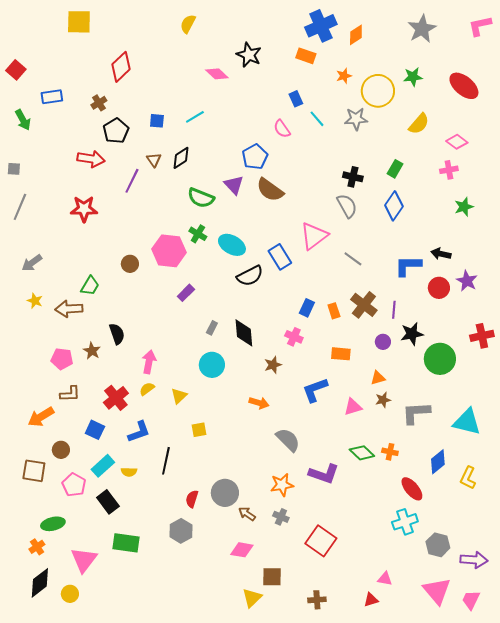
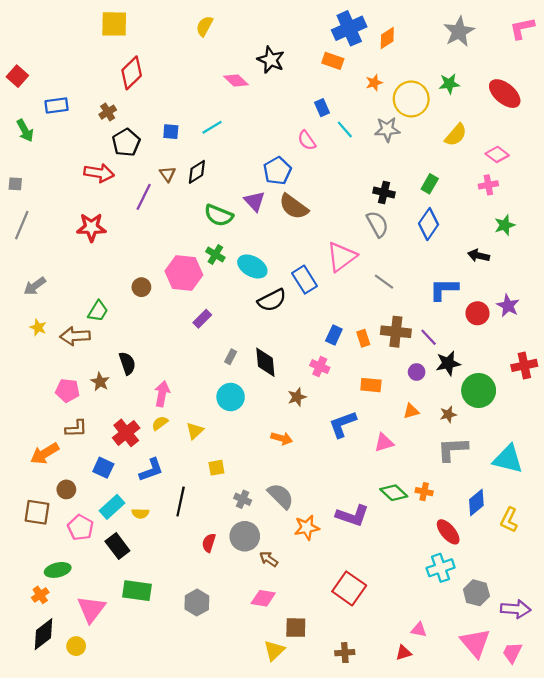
yellow square: (79, 22) -> (114, 24), moved
black arrow: (441, 254) -> (479, 256), moved
brown cross: (364, 305) -> (396, 332), turned -32
purple line: (394, 310) -> (429, 337), turned -48
brown star: (383, 400) -> (448, 414), moved
gray semicircle: (288, 440) -> (281, 496), moved
gray cross: (281, 517) -> (243, 499), moved
gray hexagon: (181, 531) -> (197, 603), moved

